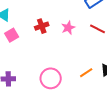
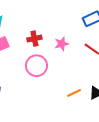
pink circle: (51, 78) -> (36, 66), moved

